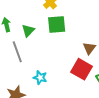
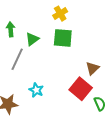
gray line: (17, 52) -> (17, 59), turned 35

